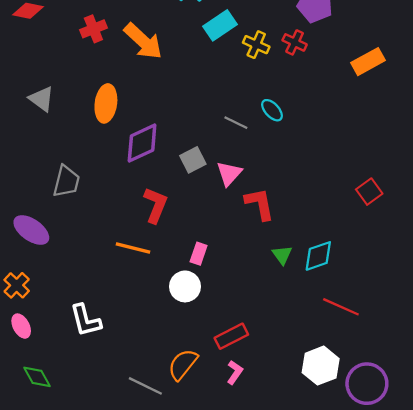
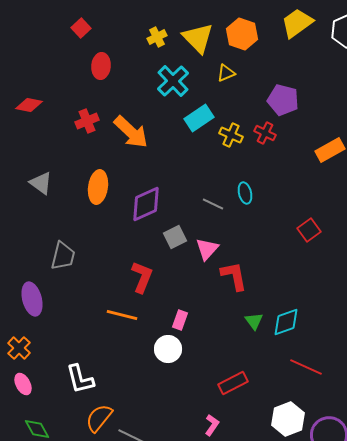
cyan ellipse: (272, 110) -> (245, 193), turned 30
purple diamond: (142, 143) -> (146, 204), moved
red square: (369, 192) -> (309, 230), moved
purple ellipse: (31, 230) -> (32, 299), turned 40
red rectangle: (231, 336) -> (233, 383), moved
orange semicircle: (183, 364) -> (99, 418), moved

